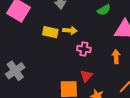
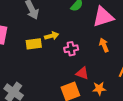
red triangle: (86, 76) -> (82, 73), turned -32

